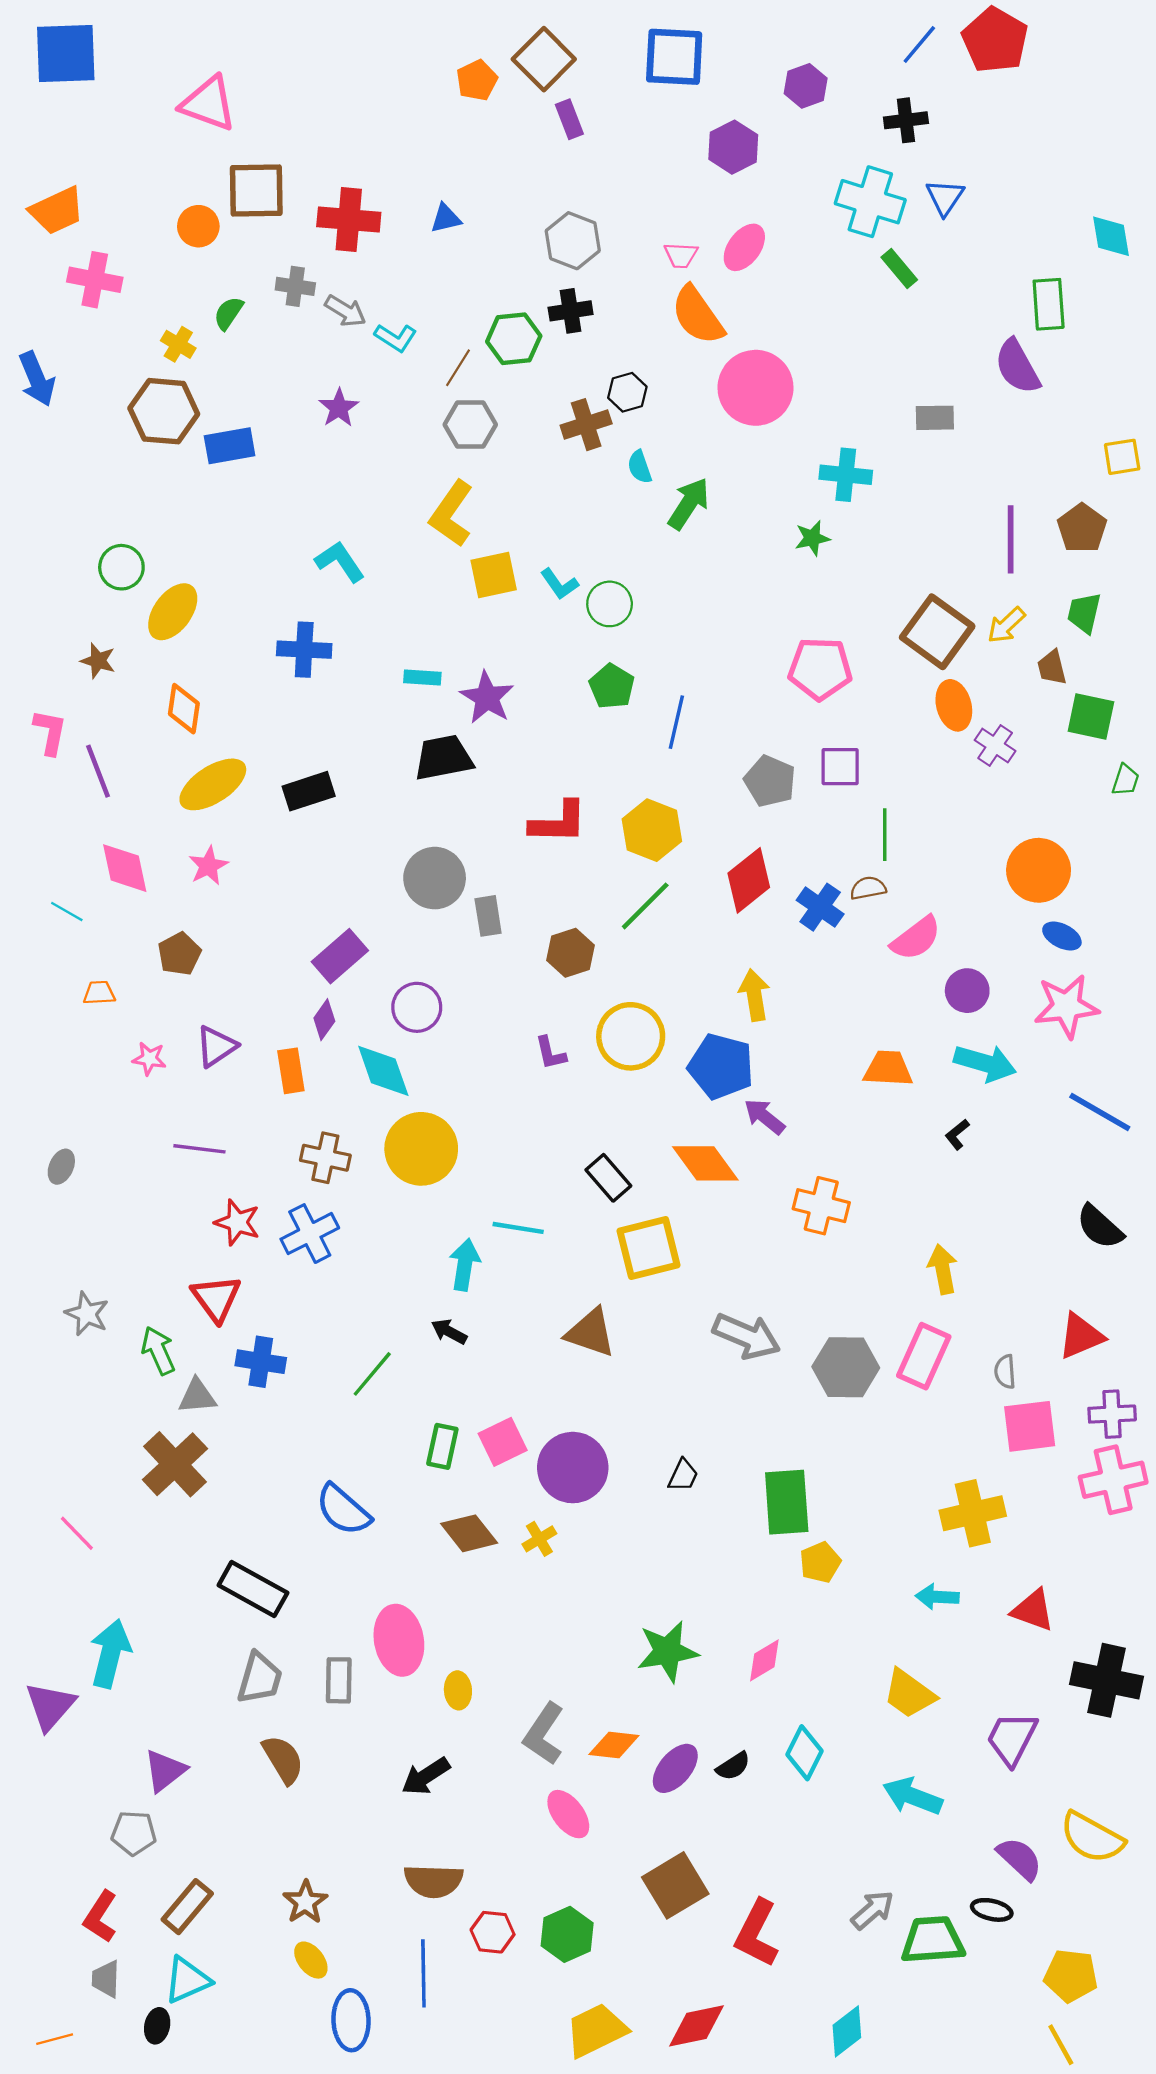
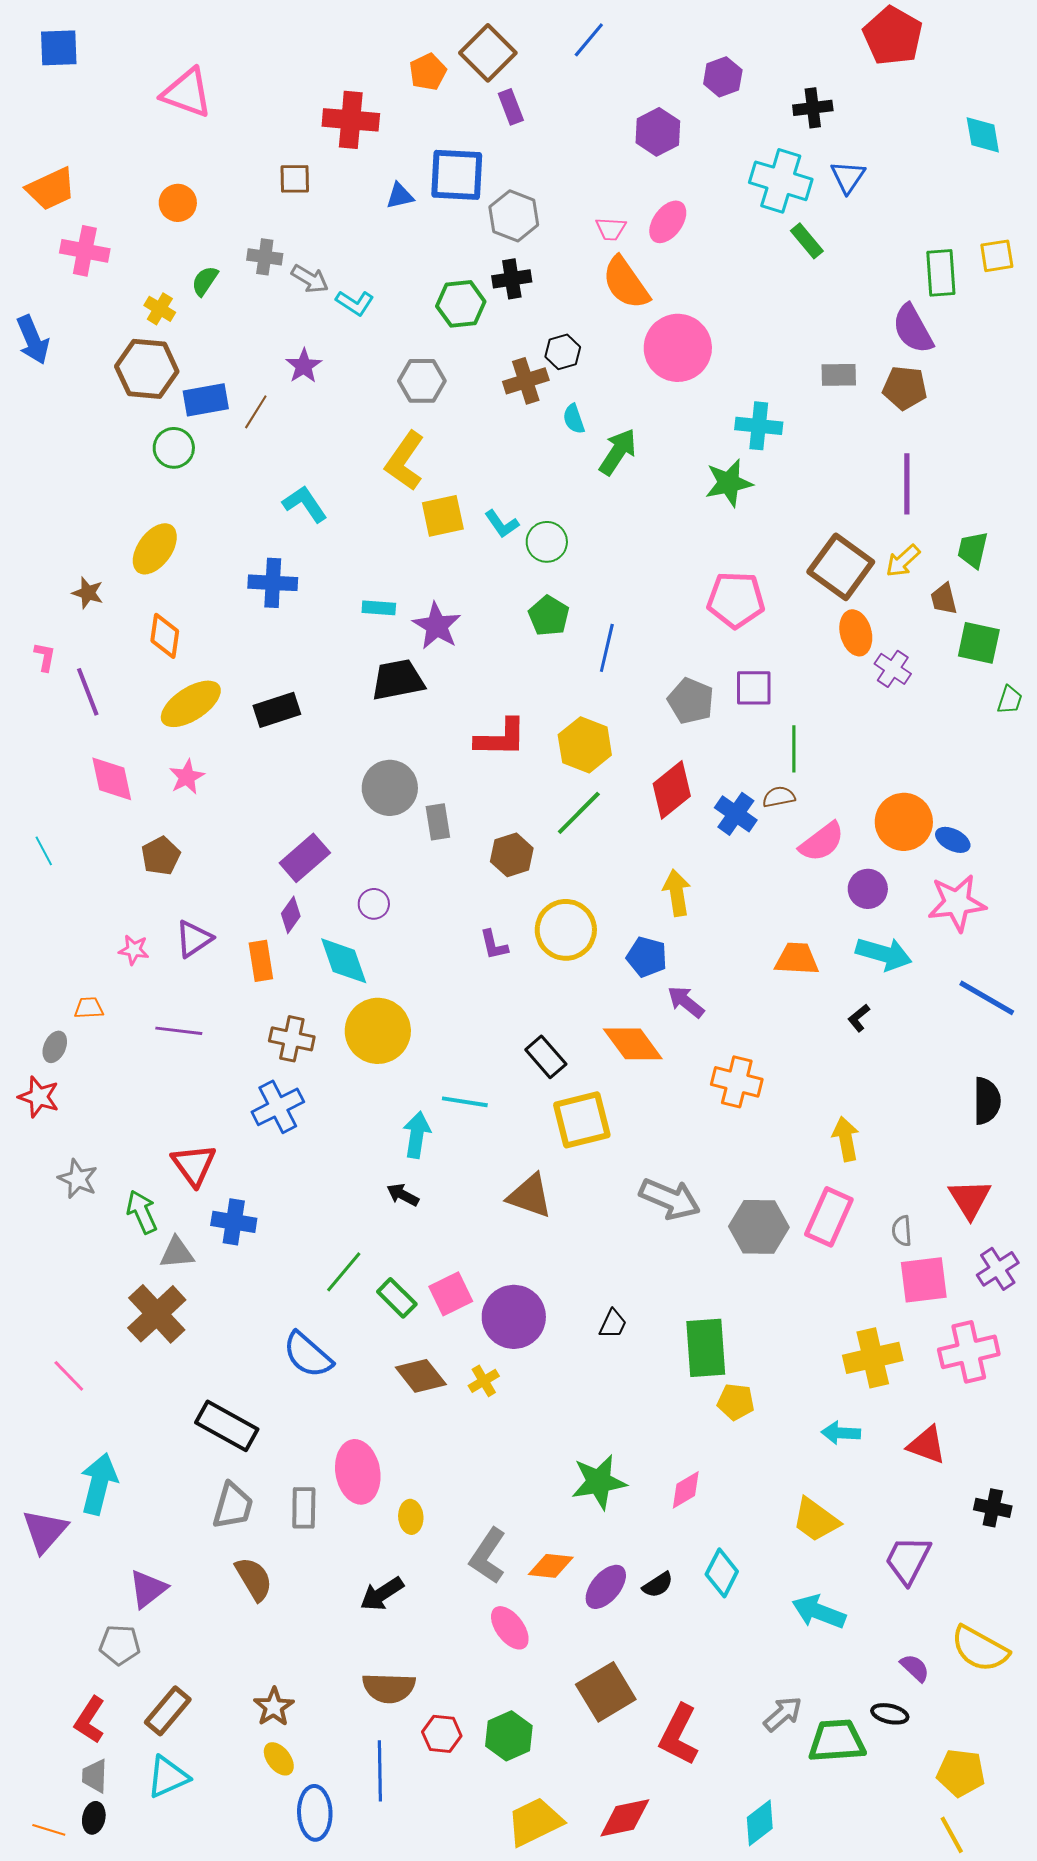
blue line: (919, 45) -> (589, 40), moved
blue square: (66, 53) -> (59, 48), size x0.7
blue square: (674, 57) -> (457, 175), moved
brown square: (256, 191) -> (295, 179), moved, size x0.6
red cross: (349, 220) -> (351, 120), moved
cyan diamond: (1111, 236) -> (983, 135), moved
brown line: (458, 368) -> (256, 412), moved
yellow square: (1122, 457) -> (997, 256), moved
brown pentagon: (1082, 528) -> (905, 388), moved, turned -30
green star: (812, 538) -> (729, 483), size x1.5
green circle: (121, 567) -> (174, 448), moved
pink L-shape: (50, 732) -> (45, 657), size x0.7
orange circle: (1039, 870) -> (904, 822), moved
cyan line: (67, 911) -> (44, 851), moved, turned 32
orange trapezoid: (99, 993) -> (89, 1008), moved
purple circle: (417, 1007) -> (374, 904), size x0.7
blue pentagon: (721, 1066) -> (647, 957), size x0.7
red star: (237, 1222) -> (39, 1097), moved
black semicircle: (1100, 1227) -> (987, 1101), turned -132
red triangle: (1081, 1336) -> (970, 1199), turned -39
green line: (372, 1374) -> (344, 1272), moved
purple cross: (1112, 1414) -> (998, 1269), turned -30
green rectangle: (442, 1446) -> (397, 1298), turned -57
pink cross: (1113, 1480) -> (969, 1352), moved
yellow pentagon: (820, 1562) -> (736, 1402), turned 30
black cross: (1107, 1680) -> (993, 1508), size x0.6
purple semicircle: (1020, 1859) -> (915, 1668), size x0.7
black ellipse: (157, 2026) -> (94, 1818), moved
orange line: (55, 2039) -> (49, 1830), turned 32

